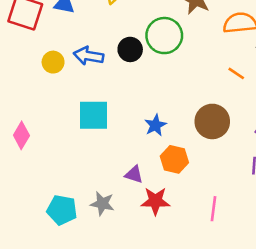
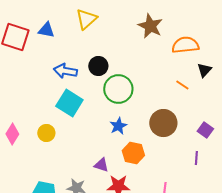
green circle: (164, 36) -> (118, 89), moved
yellow circle: (53, 62) -> (46, 133), moved
cyan square: (93, 115) -> (69, 103), moved, turned 32

